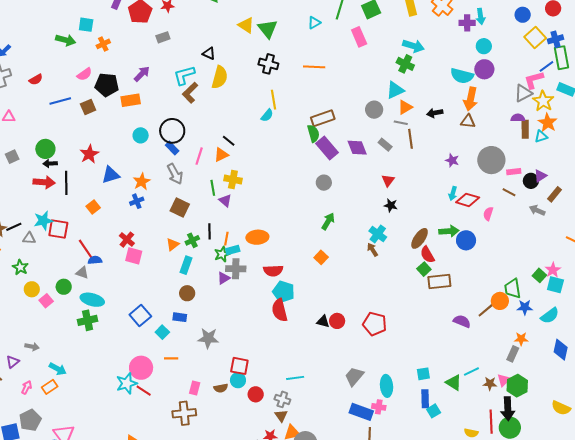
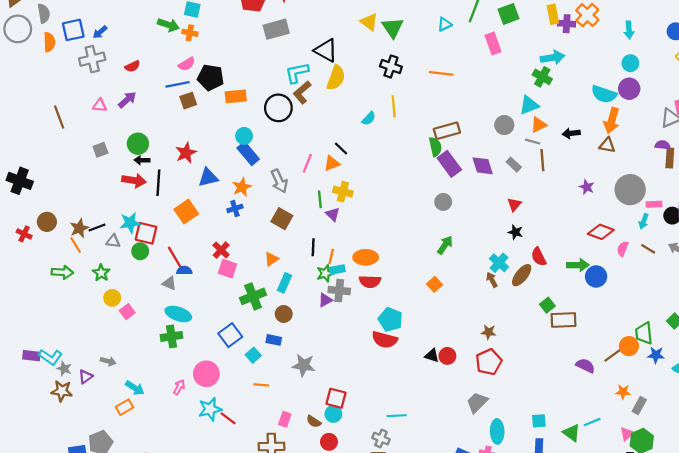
purple cross: (467, 23) -> (567, 24), moved
gray rectangle: (163, 37) -> (276, 29), size x1.6
orange cross: (103, 44) -> (190, 33), moved, turned 32
cyan arrow: (413, 46) -> (552, 58), turned -30
black triangle: (209, 53) -> (326, 50), size x1.6
purple arrow: (142, 74) -> (127, 100), moved
blue line: (60, 101) -> (178, 84), moved
cyan semicircle: (267, 115) -> (369, 119), moved
black circle: (172, 131) -> (278, 108), moved
blue rectangle: (172, 148) -> (248, 154), moved, size x1.5
brown line: (509, 192) -> (648, 249), moved
cyan arrow: (453, 193) -> (644, 221), moved
orange square: (93, 207) -> (186, 212), size x1.5
brown ellipse: (420, 238) -> (522, 275), moved
green cross: (192, 240) -> (253, 296), moved, size x1.6
red semicircle: (427, 255) -> (539, 257), moved
red semicircle: (273, 271) -> (370, 282), moved
green circle: (64, 287) -> (140, 251), moved
red semicircle: (280, 310) -> (385, 340), turned -65
red pentagon: (375, 324) -> (489, 362), turned 30
orange star: (521, 339) -> (623, 392), moved
pink circle: (141, 368) -> (206, 374), moved
gray trapezoid: (354, 376) -> (477, 402), moved
brown star: (490, 384) -> (489, 332), moved
pink arrow: (27, 387) -> (179, 387), moved
brown semicircle: (221, 388) -> (314, 421), turned 40
red circle: (256, 394) -> (329, 442), moved

